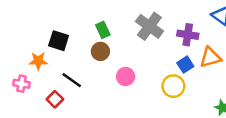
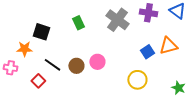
purple cross: (188, 35) -> (148, 13), moved
brown circle: (100, 51) -> (76, 66), moved
yellow circle: (173, 86) -> (137, 80), moved

